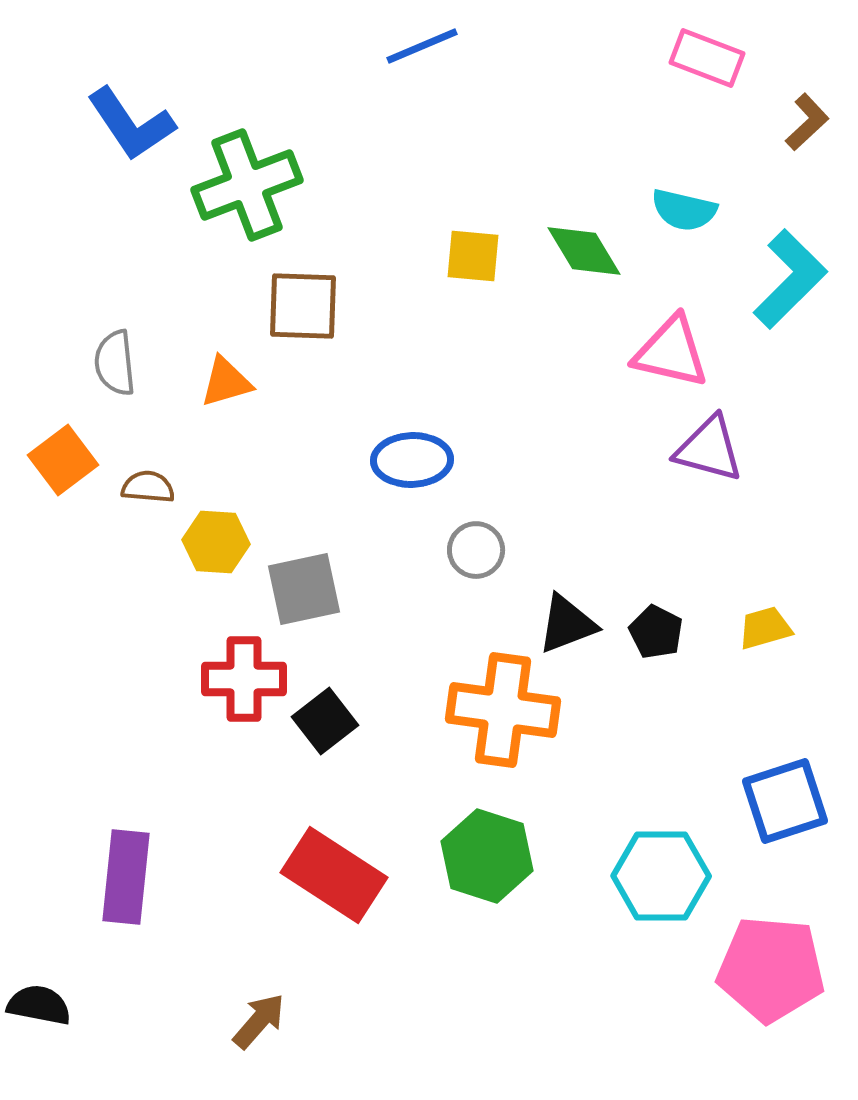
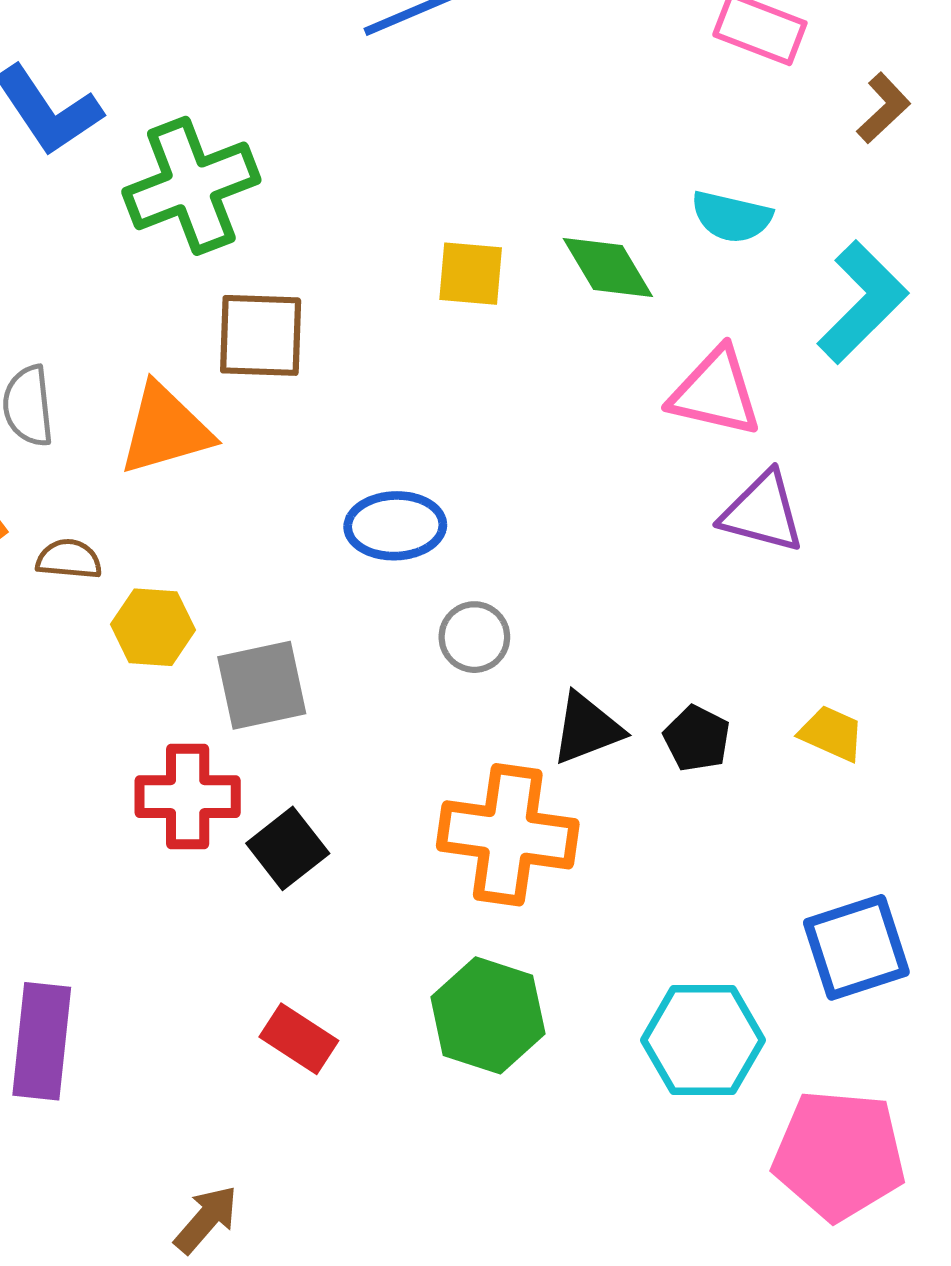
orange triangle: (226, 382) -> (165, 429), size x1.5
yellow trapezoid: (765, 628) -> (832, 733), turned 40
red rectangle: (334, 875) -> (299, 1039), size x0.6

